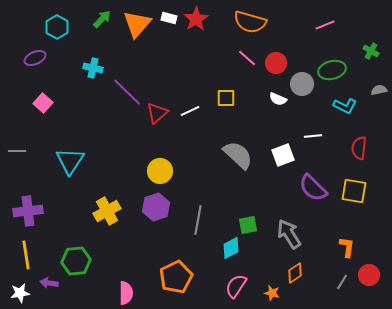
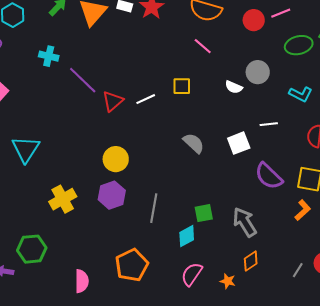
red circle: (276, 63) -> (254, 20), moved
green ellipse: (332, 70) -> (299, 45), moved
gray semicircle: (238, 155) -> (194, 143), size x0.7
orange L-shape: (347, 247) -> (303, 210), moved, turned 40

